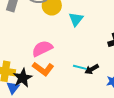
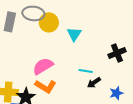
cyan line: (80, 67) -> (86, 71), moved

